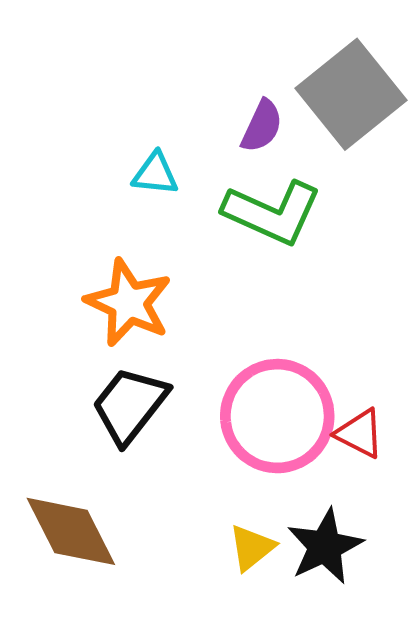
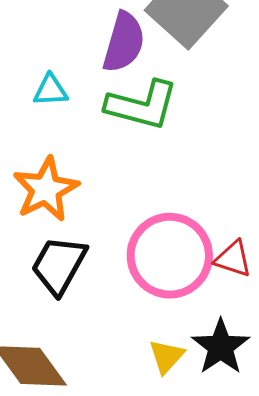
purple semicircle: (262, 126) -> (124, 42), size x1.5
orange star: (128, 303) -> (46, 189), turned 30

